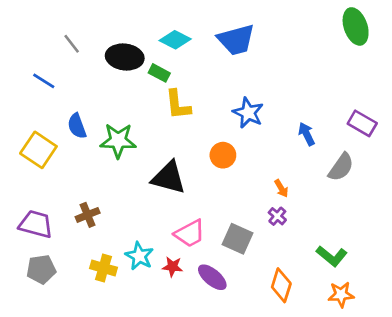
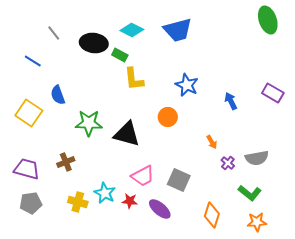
green star: (118, 141) -> (89, 123), moved
gray semicircle: (341, 167) -> (257, 158), moved, turned 45
purple cross: (277, 216) -> (228, 163), moved

